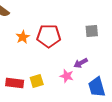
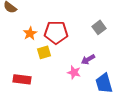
gray square: (92, 31) -> (99, 27), turned -32
yellow square: (37, 81) -> (44, 52), moved

